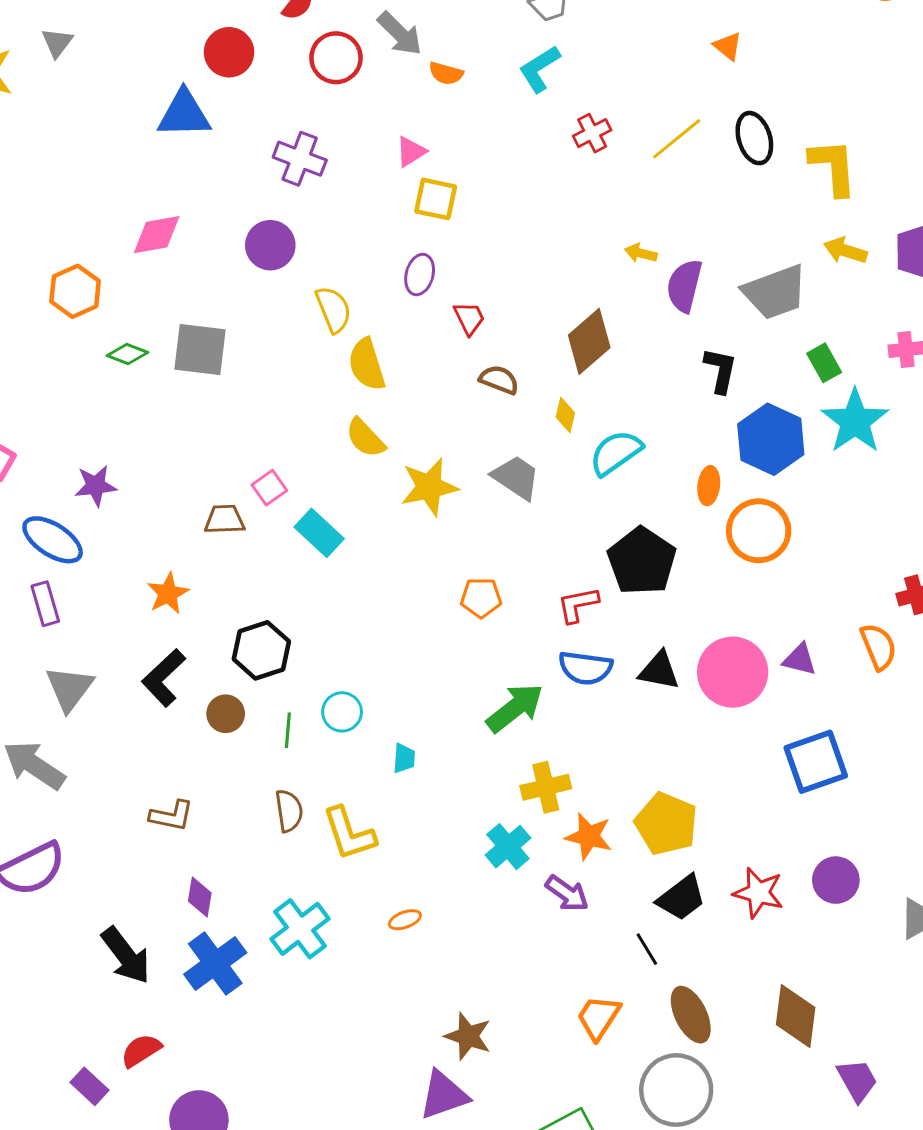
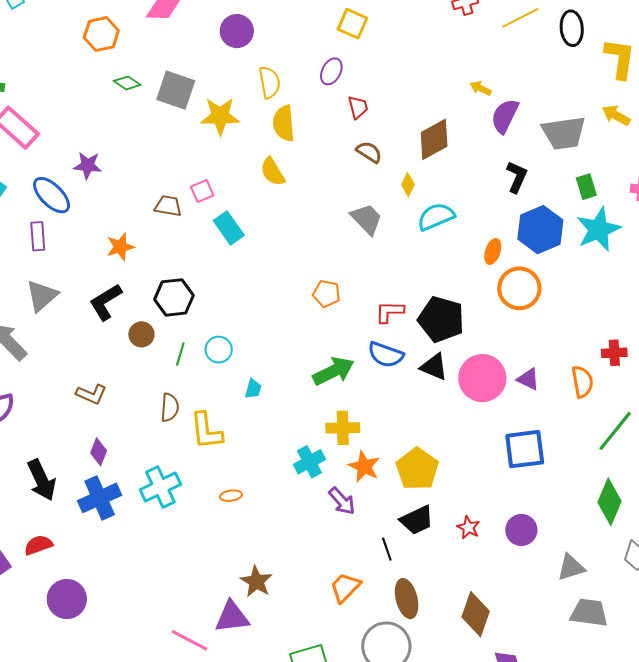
yellow star: (429, 487) -> (220, 116), moved
black pentagon: (642, 561) -> (441, 319), moved, turned -30
red star: (758, 893) -> (468, 527), size x0.7

